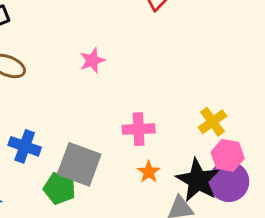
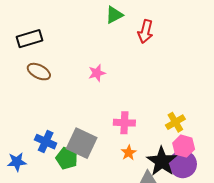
blue cross: (25, 146) -> (46, 142), moved

